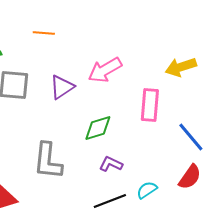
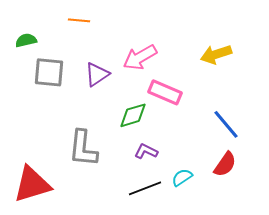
pink rectangle: (150, 105) -> (165, 92), moved, turned -72

